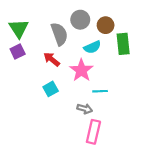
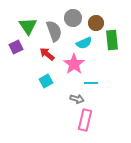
green triangle: (19, 28) -> (28, 26), moved

